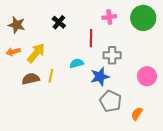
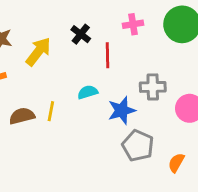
black cross: (59, 22) -> (81, 34), moved
yellow arrow: (36, 53) -> (38, 52), moved
gray cross: (112, 55) -> (153, 87), moved

